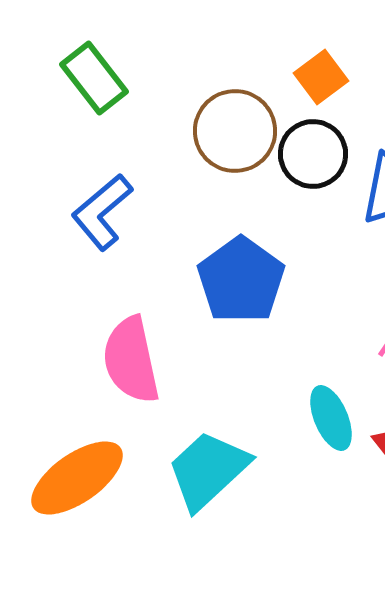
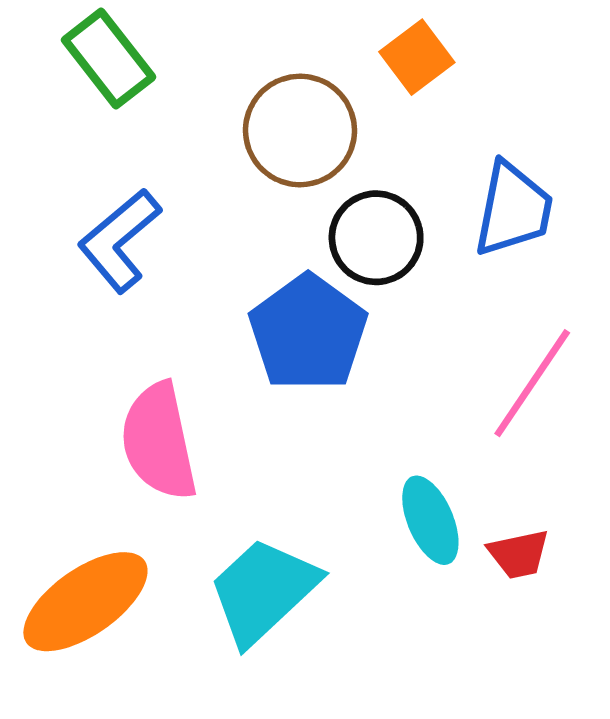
black circle: (313, 154) -> (376, 238), moved

